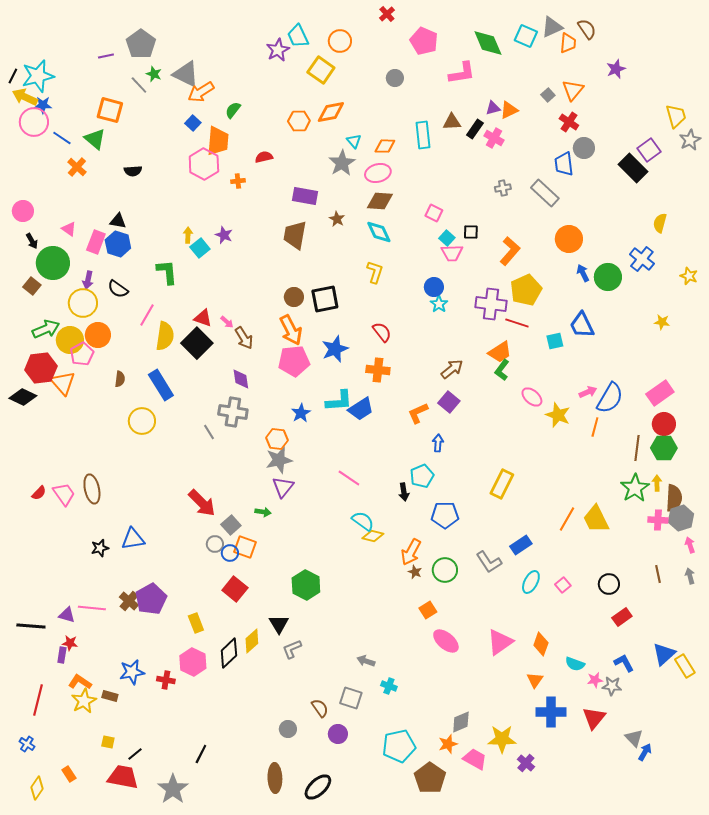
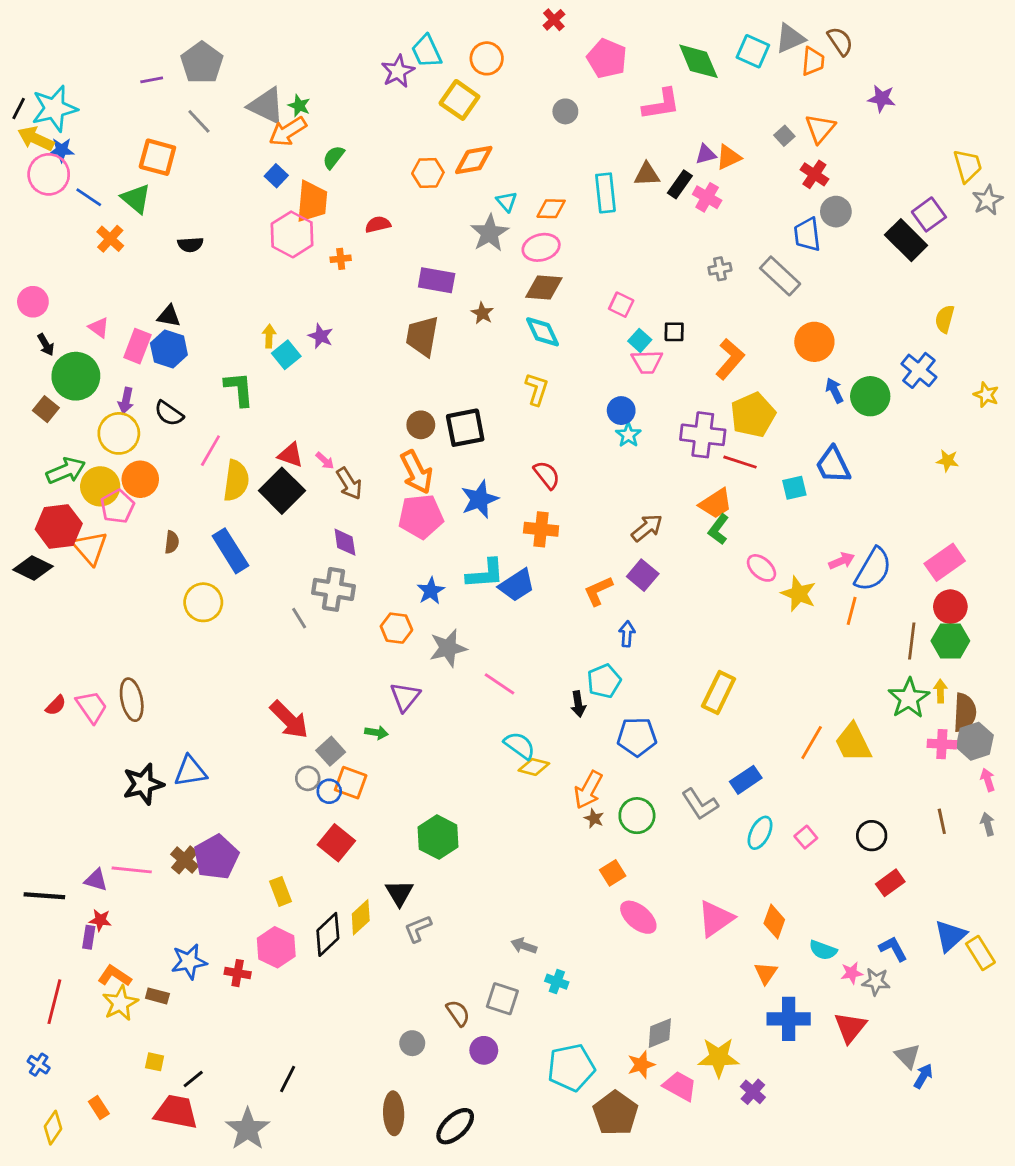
purple star: (616, 69) -> (882, 99), turned 30
green star: (154, 74) -> (299, 106), moved
gray star: (279, 460) -> (448, 648), moved
black star: (100, 548) -> (143, 784), size x1.6

